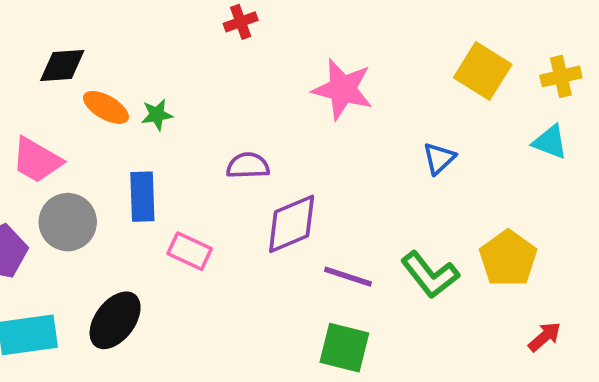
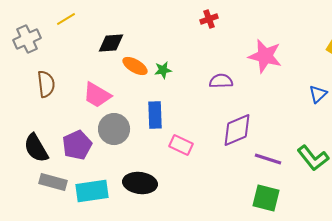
purple semicircle: (248, 166) -> (221, 81), moved
black ellipse: (115, 320) -> (140, 183), turned 60

